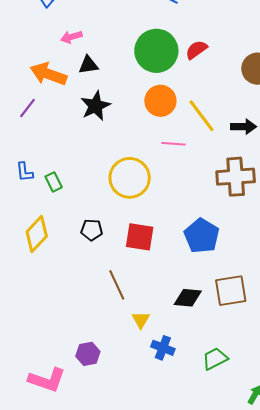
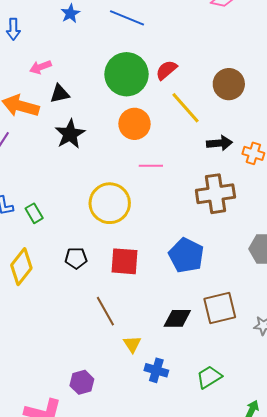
yellow line: (201, 116) -> (185, 108), moved

